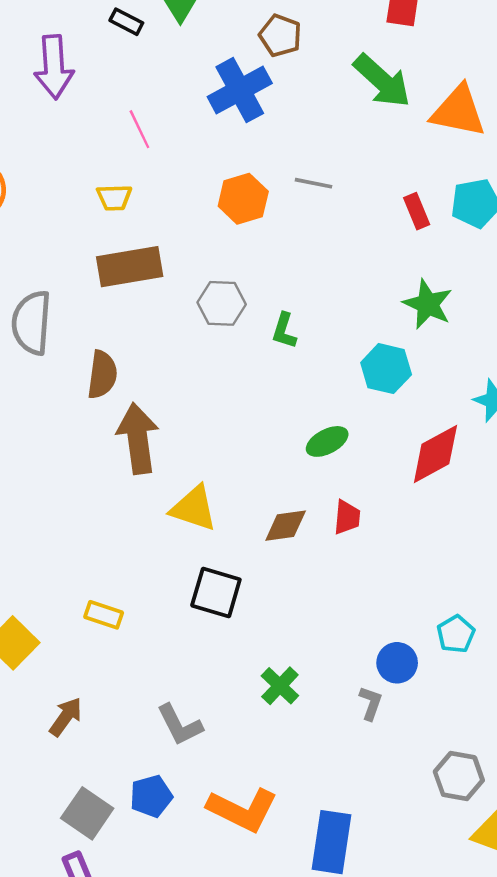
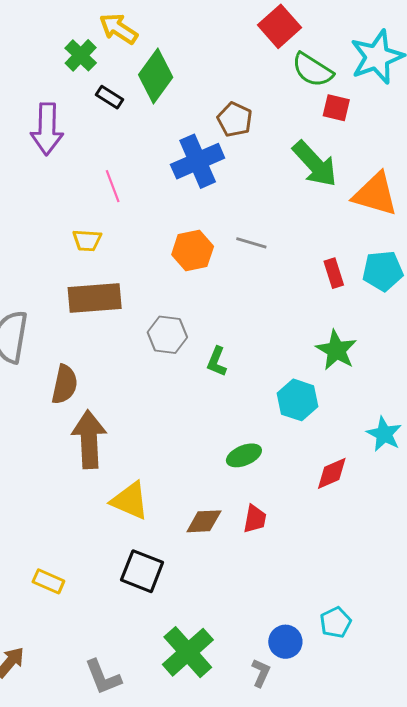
red diamond: (435, 454) -> (332, 473), size x0.7
green cross: (280, 686) -> (188, 652), size x1.6

